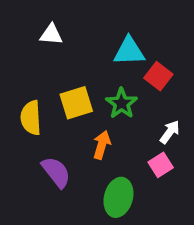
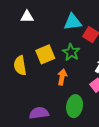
purple semicircle: (56, 172) -> (39, 113), moved, turned -54

